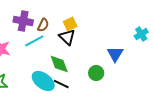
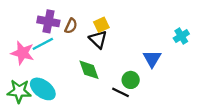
cyan line: (34, 41) -> (43, 44), moved
cyan ellipse: (43, 81) -> (43, 89), moved
black line: (61, 84) -> (121, 92), moved

